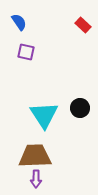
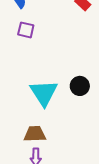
brown trapezoid: (35, 156) -> (35, 134), size x0.7

